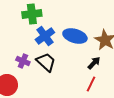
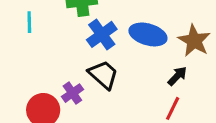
purple cross: (23, 61) -> (72, 93), moved, turned 32

